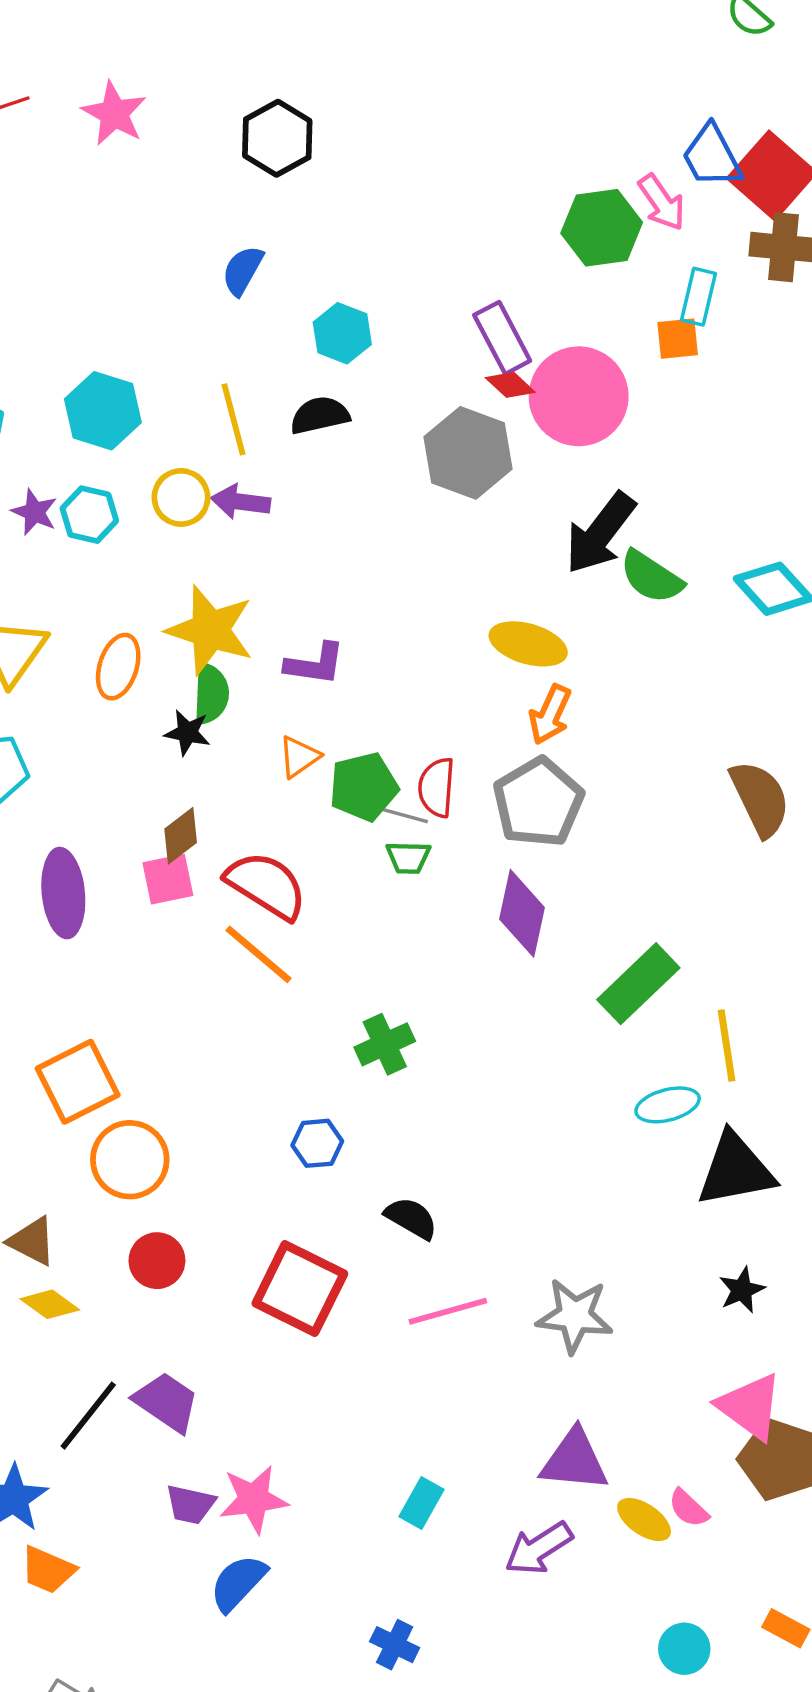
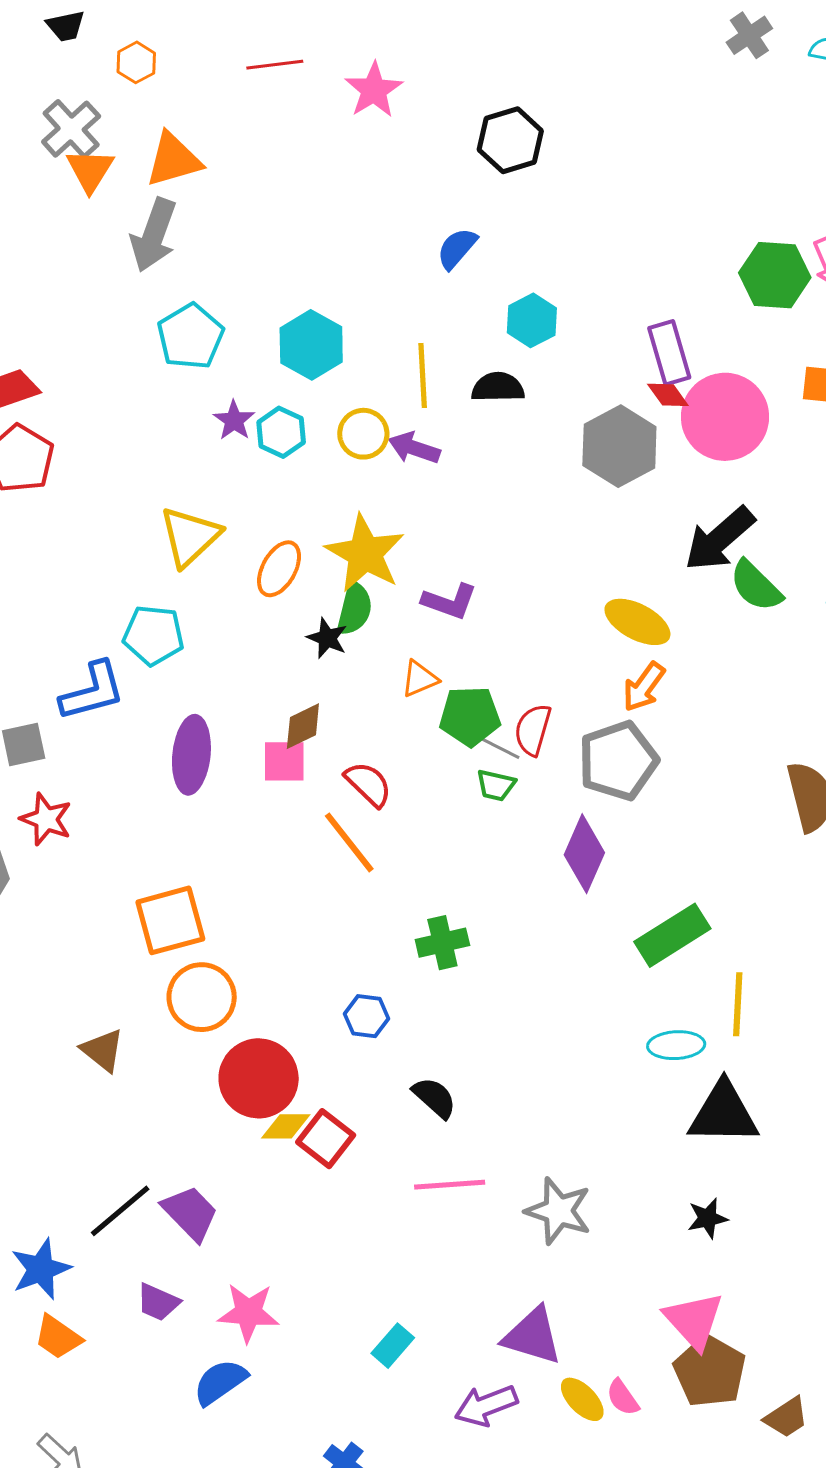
red semicircle: (266, 885) -> (368, 784), size x0.7
red circle: (157, 1261) -> (259, 1078), moved, size x1.6
red square: (300, 1288) -> (326, 1139), size x0.7
yellow diamond: (50, 1304) -> (286, 1126), moved, turned -48
purple trapezoid: (190, 1504) -> (158, 1302), moved

